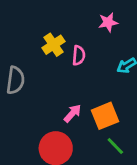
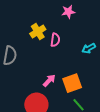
pink star: (108, 22) -> (68, 12), moved

